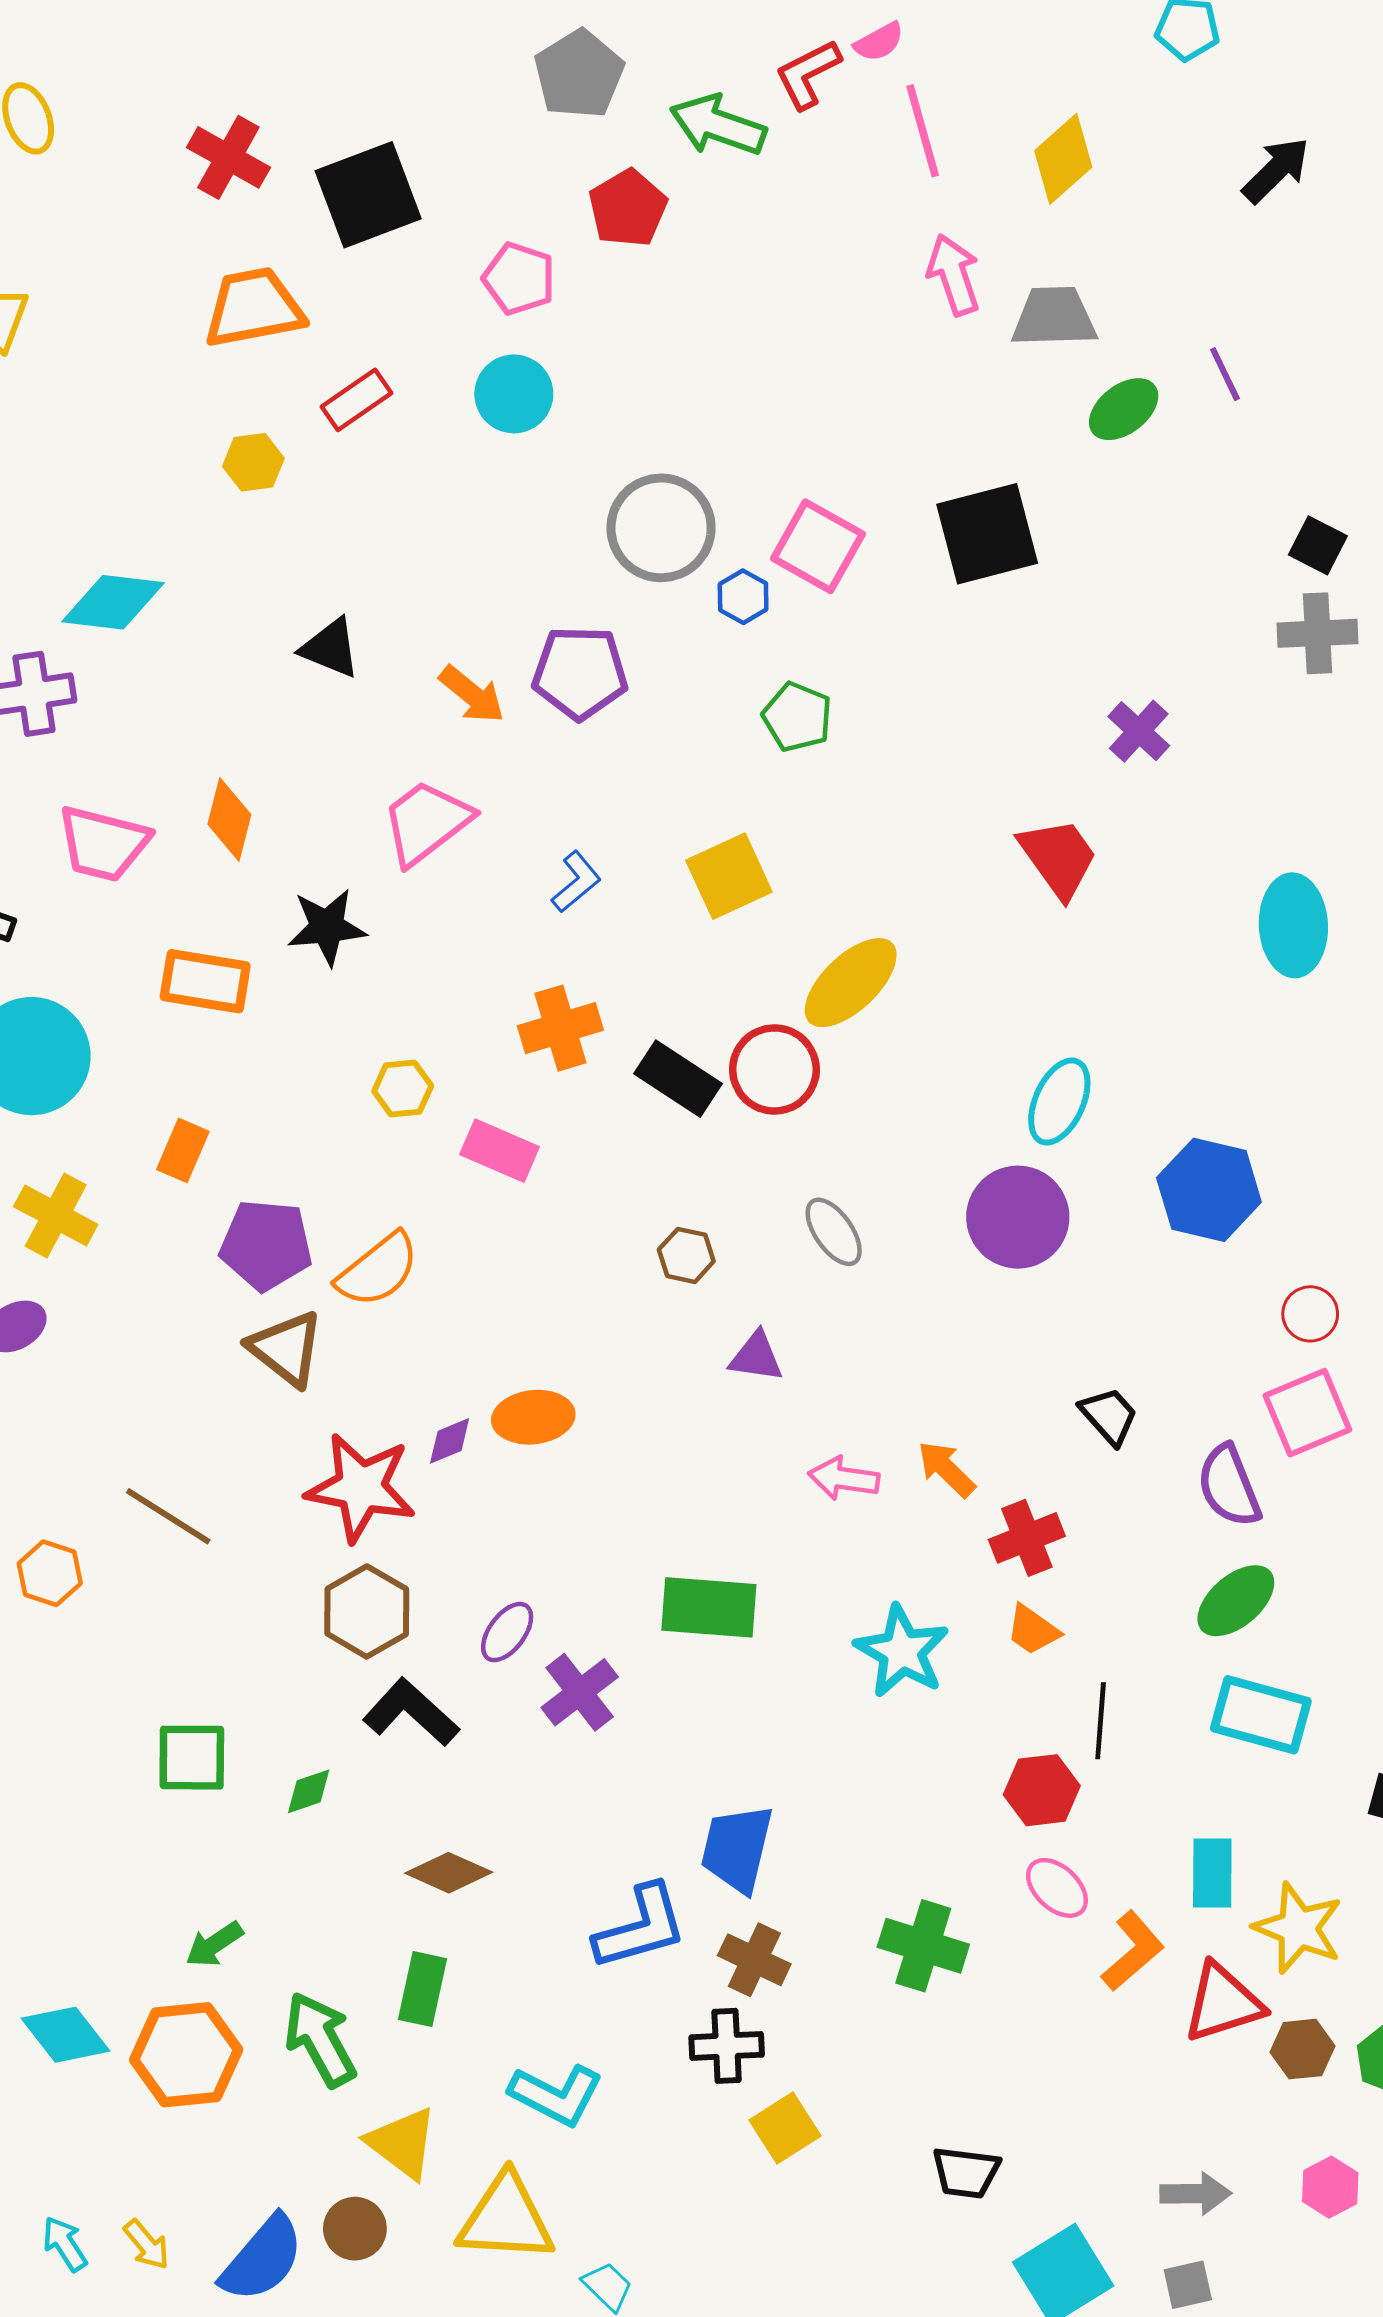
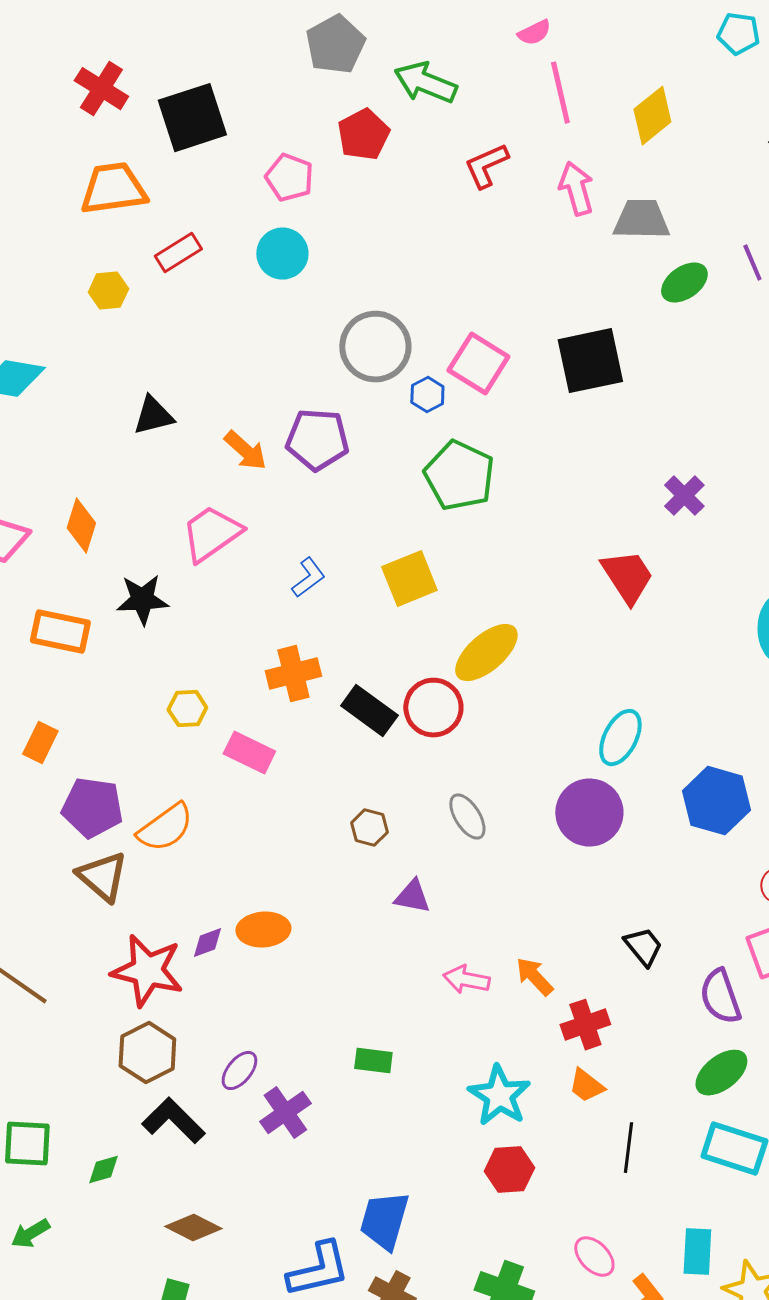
red L-shape: (808, 74) -> (486, 166), moved
black triangle: (330, 648) -> (153, 416), turned -39
green pentagon: (797, 717) -> (459, 476), size x1.5
green rectangle: (709, 1607) -> (373, 1061), size x0.6
red hexagon: (1042, 1790) -> (509, 1170), moved
green arrow: (214, 1944) -> (30, 1234), moved

